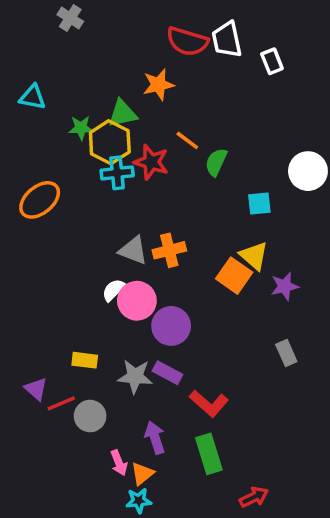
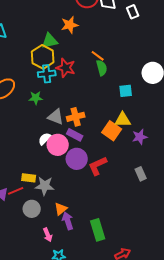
green star: (81, 128) -> (36, 98), moved
orange line: (187, 140) -> (98, 56), moved
green semicircle: (216, 162) -> (102, 68), turned 140
yellow triangle: (254, 256) -> (123, 120), turned -42
purple rectangle: (167, 373) -> (75, 135), moved
gray star: (135, 376) -> (45, 186), moved
red line: (61, 403) -> (16, 191), moved
red L-shape: (209, 403) -> (98, 166), moved, turned 115
orange triangle: (142, 474) -> (61, 209), moved

